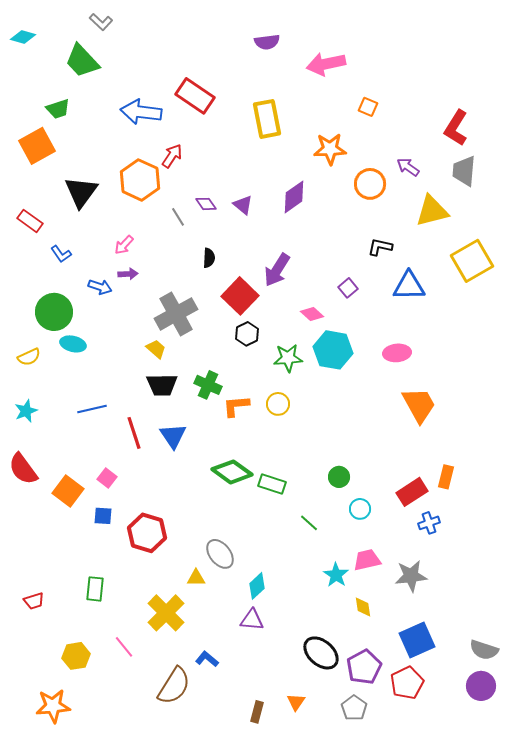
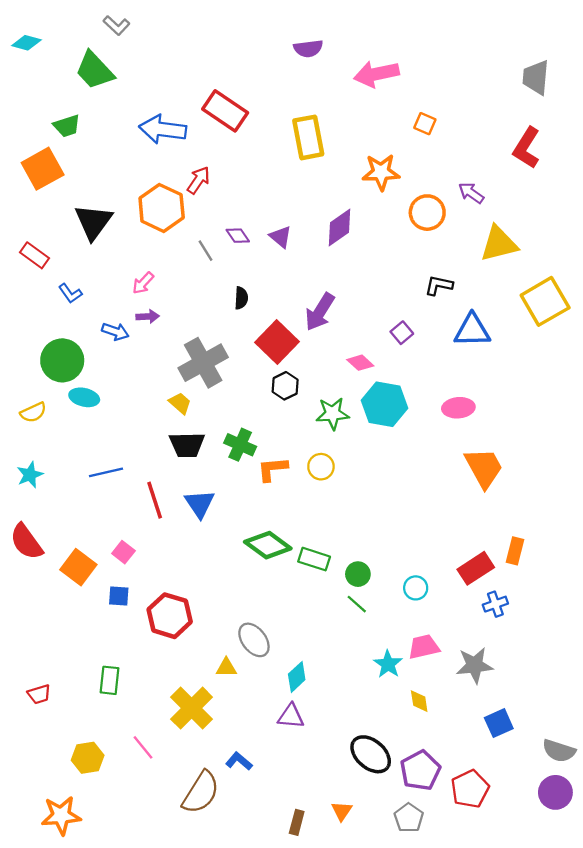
gray trapezoid: (464, 171) -> (536, 77), moved
green circle: (339, 477) -> (358, 574), moved
blue square: (417, 640) -> (499, 723), moved, size x0.7

